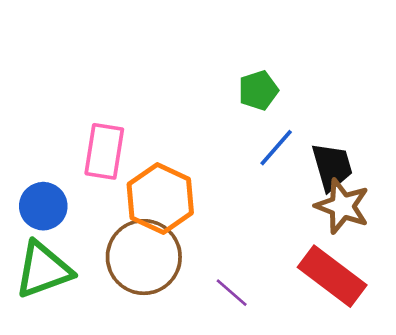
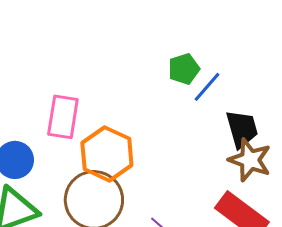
blue line: (276, 148) -> (207, 87), moved

